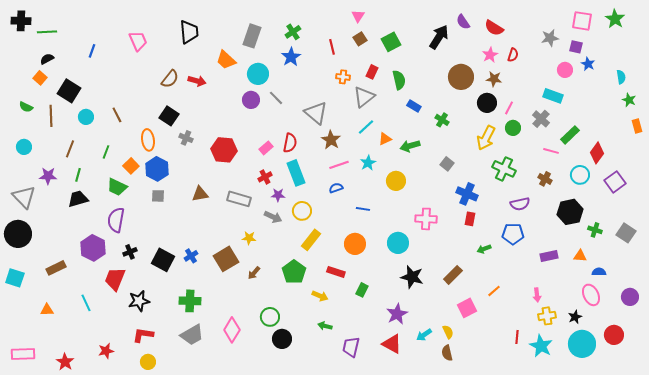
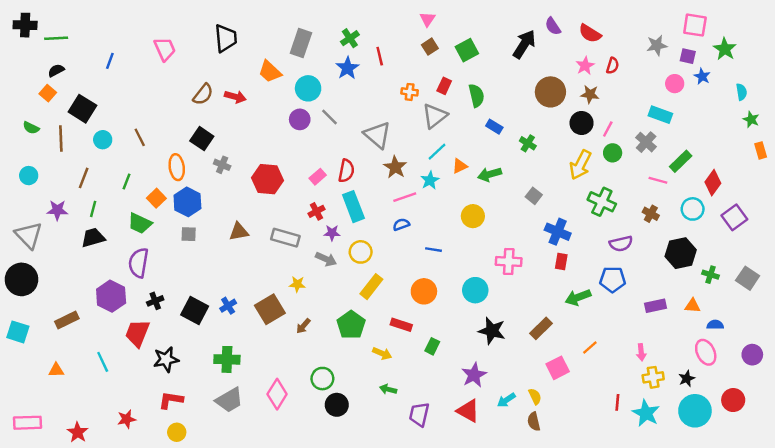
green star: (615, 19) -> (725, 49), moved
red line: (332, 47) -> (380, 56), moved
cyan star: (368, 163) -> (430, 180), moved
green arrow: (484, 249) -> (578, 297), size x1.5

